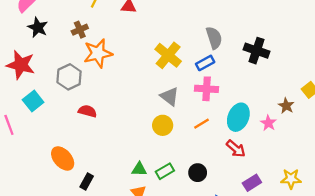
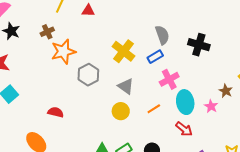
gray hexagon: (69, 77) -> (88, 75), moved
pink cross: (207, 89) -> (169, 79), moved, turned -30
red semicircle: (87, 111) -> (56, 112), moved
cyan ellipse: (238, 117) -> (185, 102), turned -30

